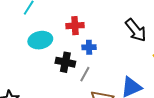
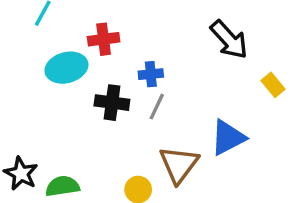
red cross: (75, 26) -> (104, 39), moved
gray line: (85, 74) -> (157, 107), moved

